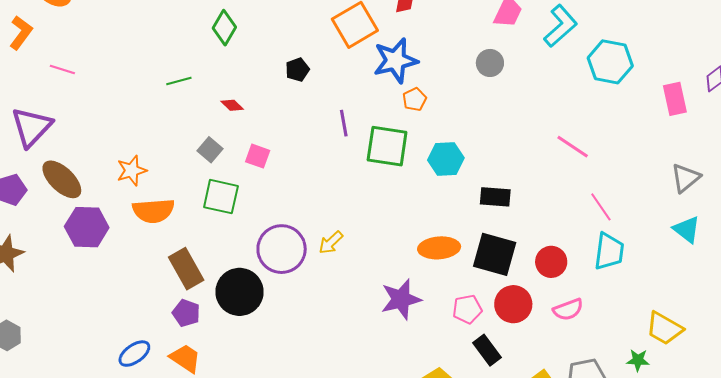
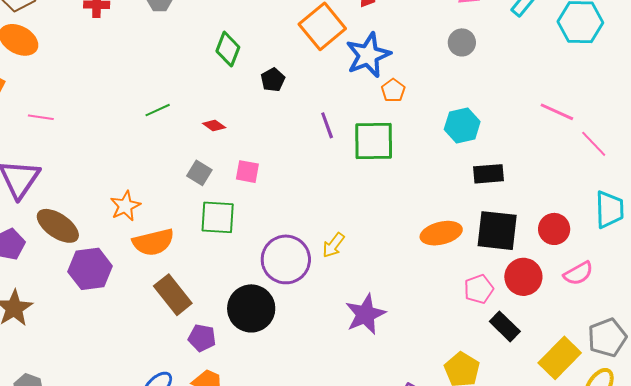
green diamond: (224, 28) -> (228, 49), moved
cyan hexagon: (446, 159) -> (462, 126), moved
pink line: (601, 207) -> (594, 144), moved
brown rectangle: (186, 269) -> (173, 295), moved
purple star: (401, 299) -> (365, 314), moved

